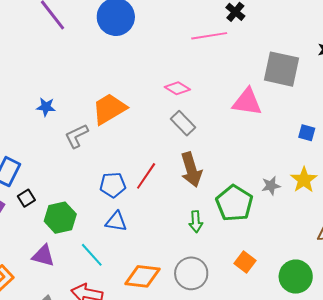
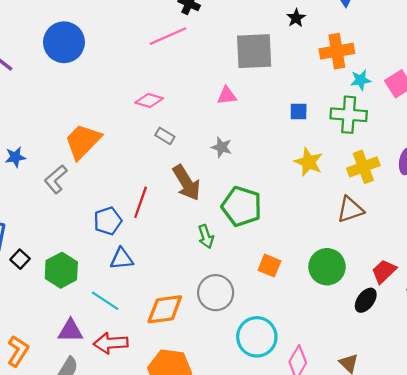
pink triangle: (247, 102) -> (227, 96), size x0.6
gray rectangle: (183, 123) -> (165, 136), size x0.7
gray star: (271, 186) -> (222, 147), moved, turned -30
purple triangle: (43, 256) -> (70, 331), moved

